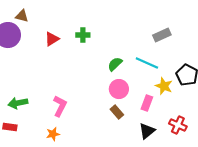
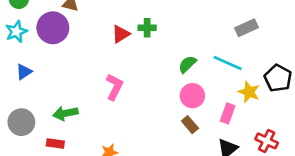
red triangle: (52, 39) -> (121, 34), moved
pink L-shape: (60, 106) -> (114, 87), moved

